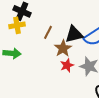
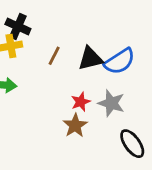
brown star: (63, 48) -> (75, 125), moved

